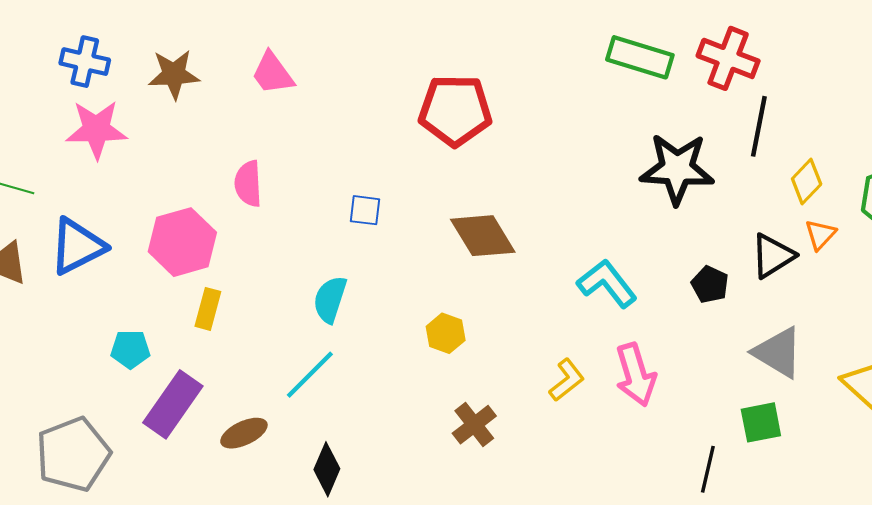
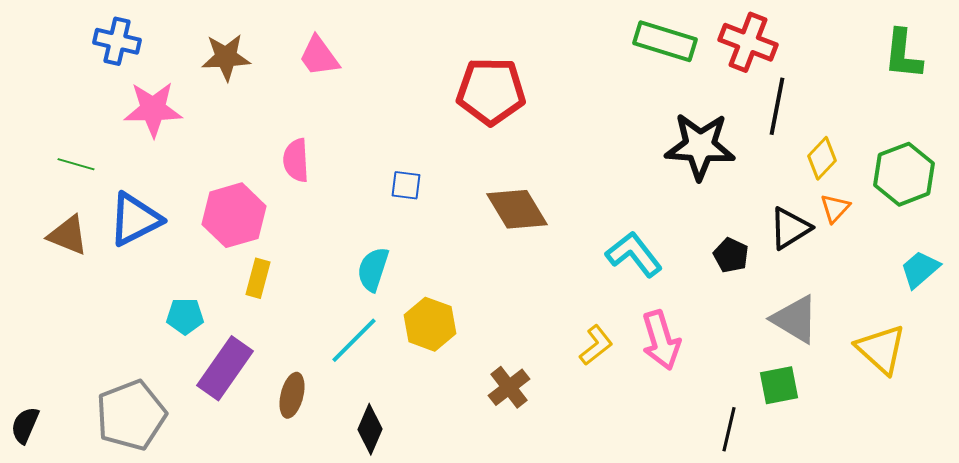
blue cross: (85, 62) -> (117, 41), moved
yellow hexagon: (446, 333) -> (430, 324), moved, size x1.4
brown ellipse: (244, 433) -> (292, 395), turned -51

